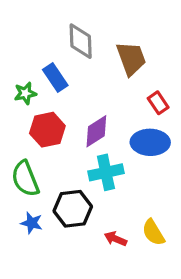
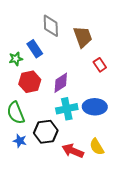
blue ellipse: (150, 142) -> (95, 107), moved
red arrow: (115, 239) -> (73, 151), size x1.5

